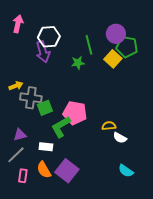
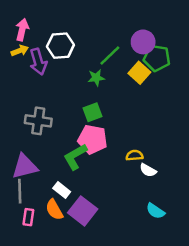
green line: (89, 45) -> (110, 56), turned 60
purple arrow: (43, 52) -> (38, 62), moved
yellow arrow: (16, 86) -> (20, 51), moved
green square: (45, 108) -> (93, 112), moved
purple triangle: (20, 135) -> (25, 167), size x1.6
white rectangle: (46, 147) -> (62, 190), moved, turned 32
gray line: (16, 155) -> (20, 191), turned -48

